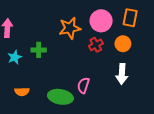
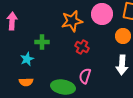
red cross: (96, 45) -> (82, 47), moved, turned -32
cyan star: (15, 57) -> (27, 59), moved

